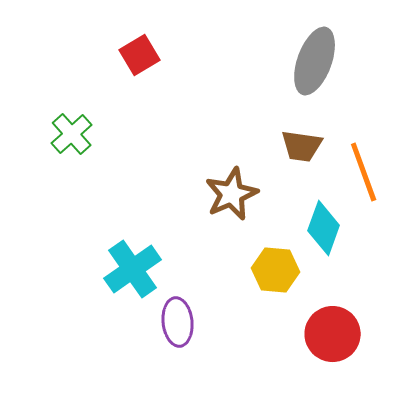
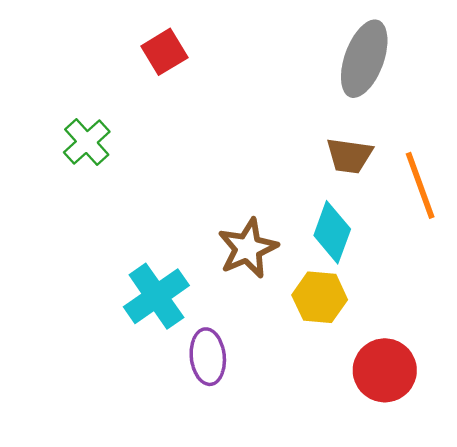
brown star: (232, 194) -> (248, 248), moved
cyan diamond: (324, 228) -> (332, 232), moved

